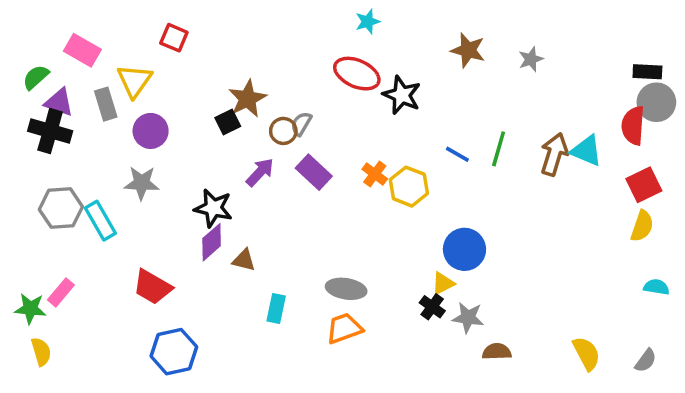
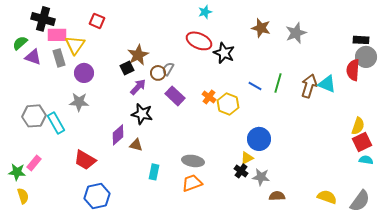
pink rectangle: (82, 50) -> (57, 35), moved, turned -30
gray star: (531, 59) -> (296, 33), size x1.5
black cross: (50, 131) -> (43, 19), moved
purple arrow: (260, 172) -> (138, 87), moved
red square: (644, 185) -> (362, 142), moved
black star: (213, 208) -> (142, 114), moved
yellow semicircle: (586, 353) -> (327, 197), turned -42
gray semicircle: (646, 361) -> (360, 201), size x1.6

